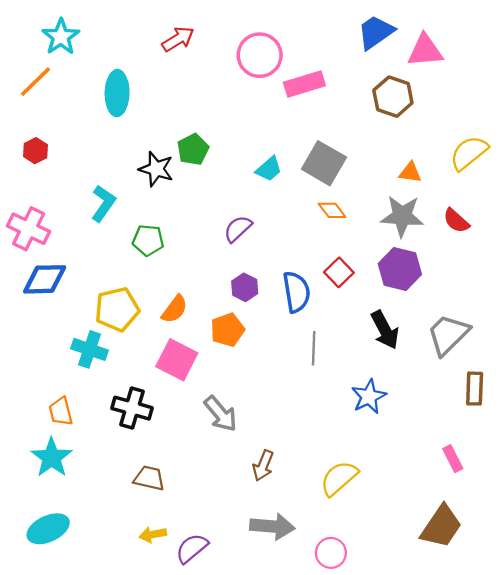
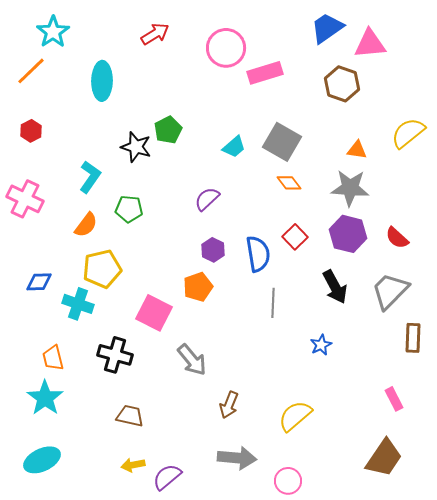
red semicircle: (456, 221) -> (397, 238), moved
blue diamond: (45, 279) -> (39, 282), moved, size x0.7
orange semicircle: (175, 309) -> (86, 225), moved
blue star: (369, 397) -> (321, 345), size x0.7

